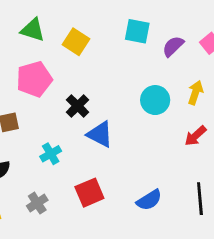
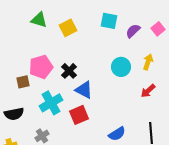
yellow square: (76, 42) -> (68, 28), turned 30
pink pentagon: (34, 79) -> (41, 67), moved
cyan cross: (51, 154) -> (51, 103), size x1.6
red square: (89, 193) -> (79, 115), moved

